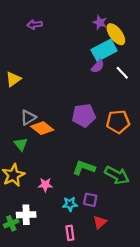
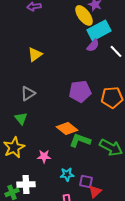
yellow ellipse: (116, 34) -> (84, 15), moved
yellow triangle: (13, 79) -> (35, 54), moved
orange diamond: (42, 128) -> (67, 128), moved
purple square: (90, 200) -> (86, 181), moved

